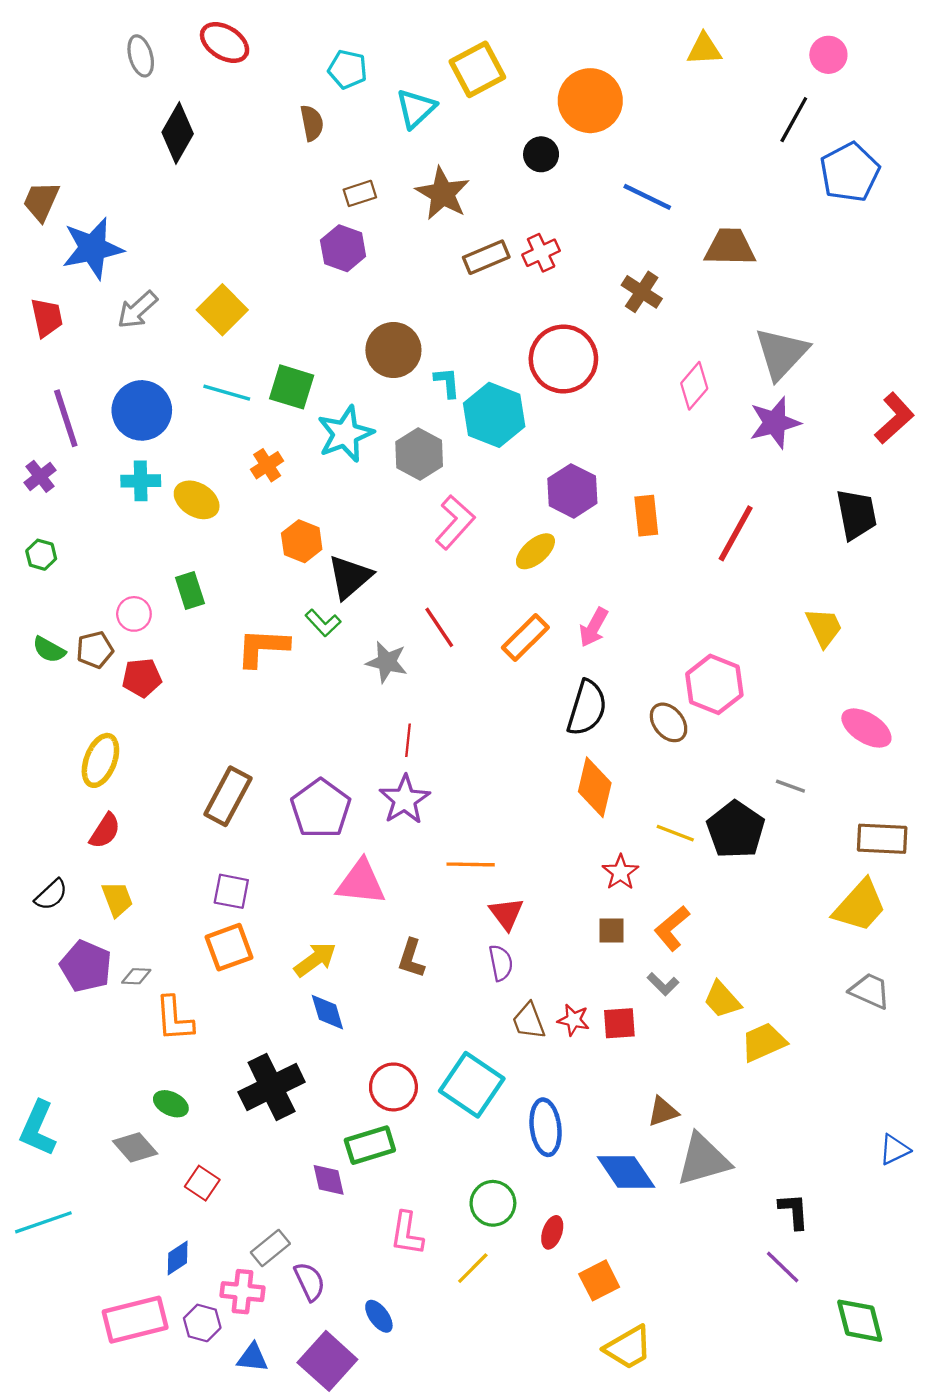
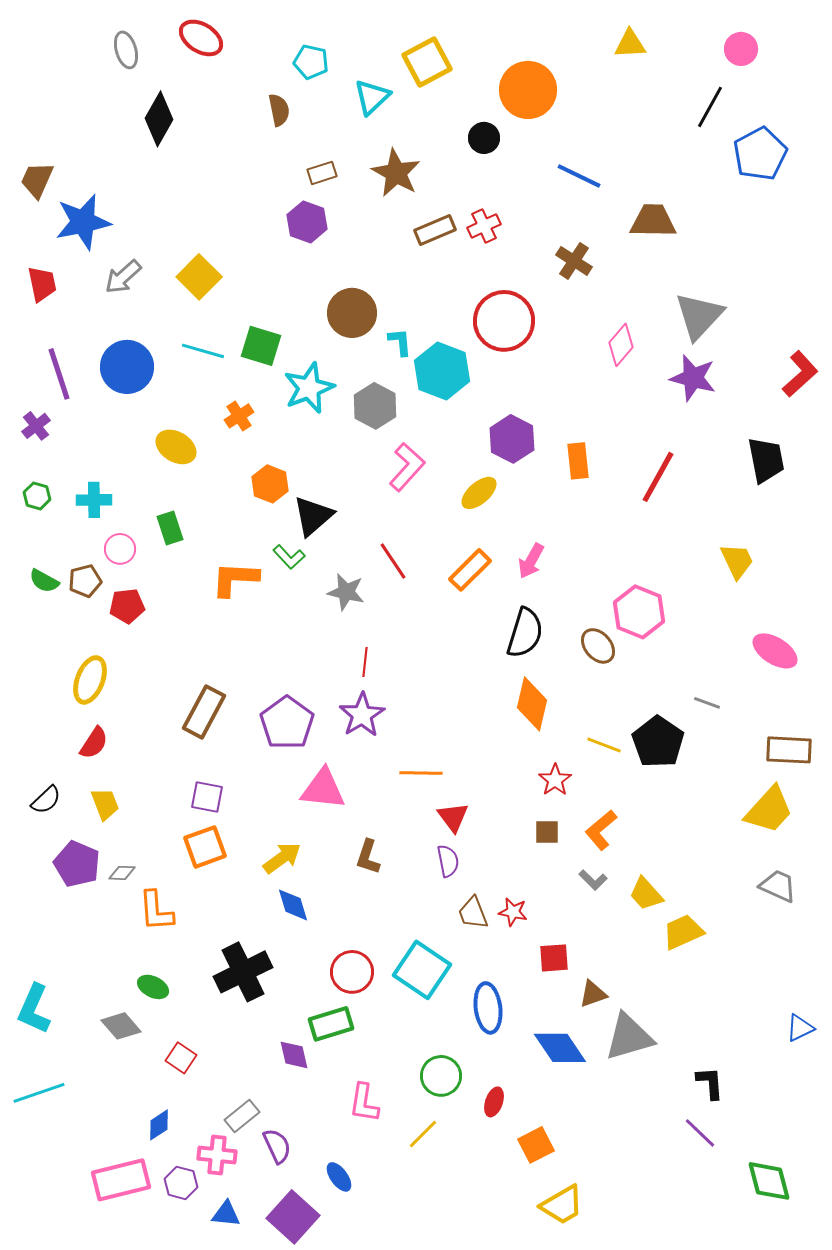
purple star: (775, 423) -> (693, 378), turned 30
cyan cross: (141, 481) -> (94, 500), moved
red square: (619, 1023) -> (554, 958), moved

